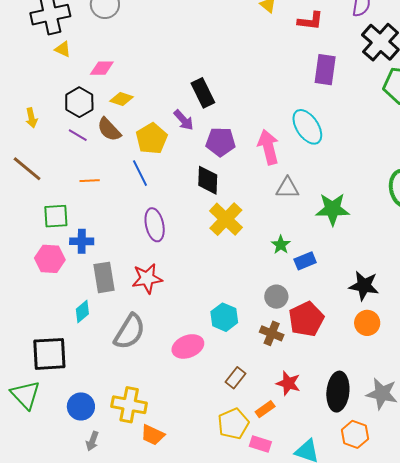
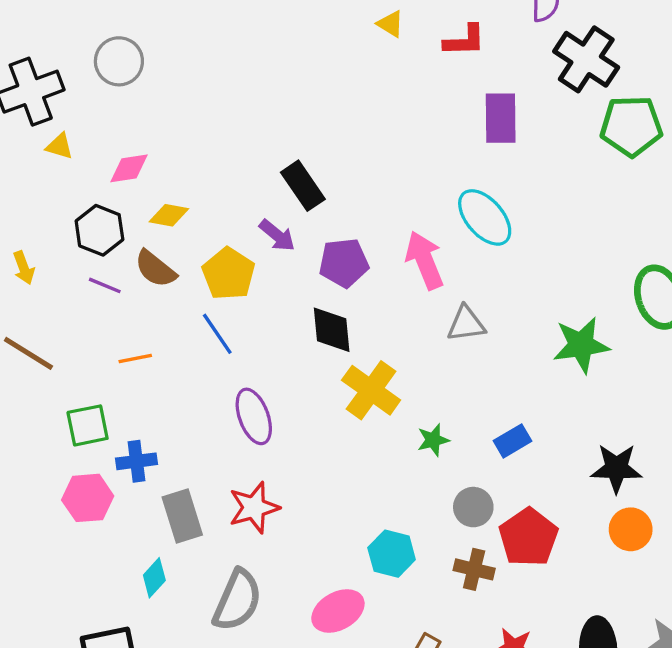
green star: (333, 209) -> (581, 345), moved
green star: (281, 245) -> (433, 440), moved, turned 30

